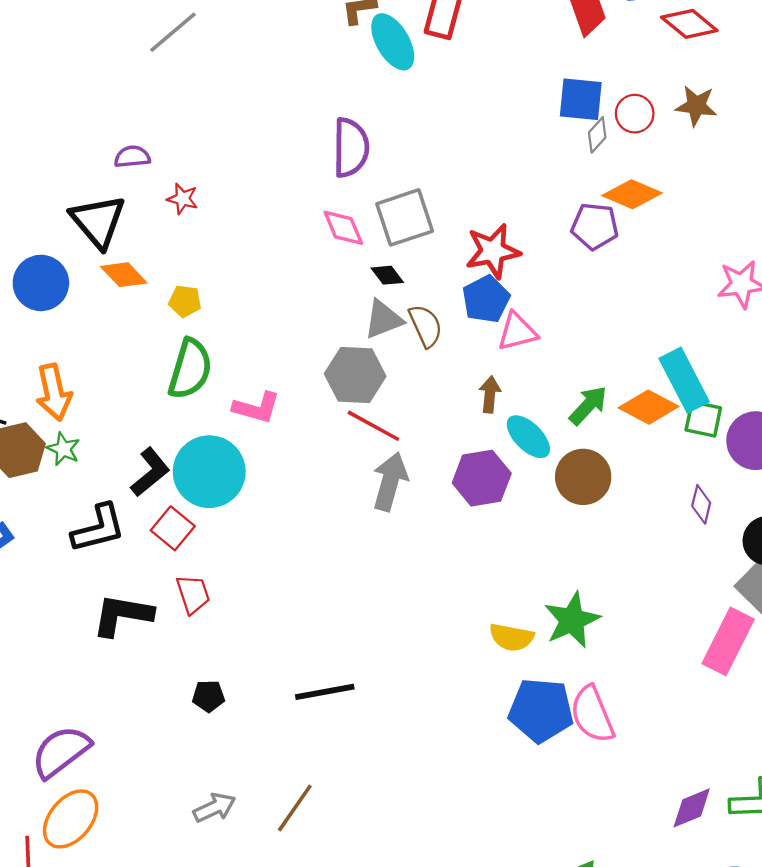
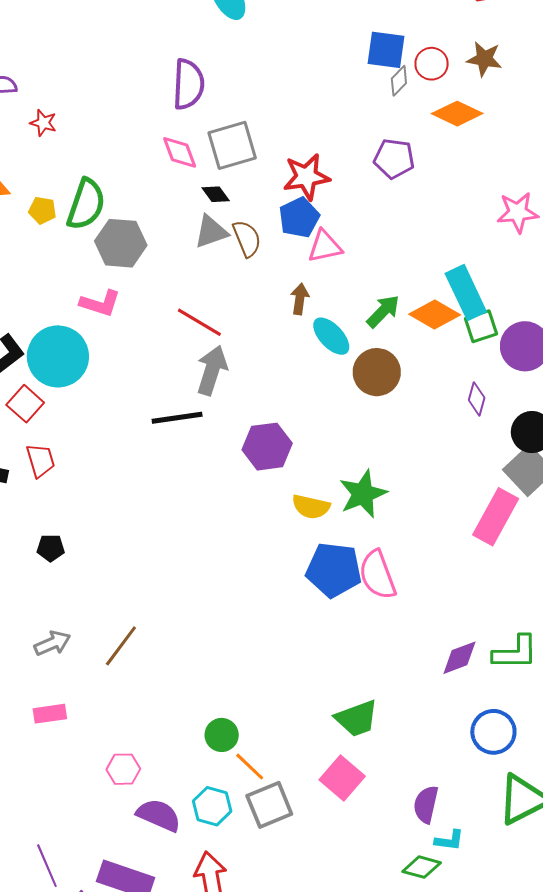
orange diamond: (632, 194) -> (457, 114), moved
green semicircle: (190, 369) -> (86, 204), moved
gray hexagon: (355, 375) -> (121, 243), moved
green square: (703, 419) -> (481, 326), turned -32
purple hexagon: (482, 478) -> (267, 447), moved
black line: (325, 692) -> (177, 418), moved

